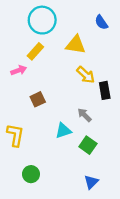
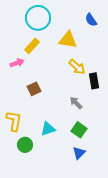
cyan triangle: (63, 131) -> (48, 129), moved
green circle: (31, 174) -> (25, 145), moved
blue triangle: (91, 182) -> (79, 153), moved

